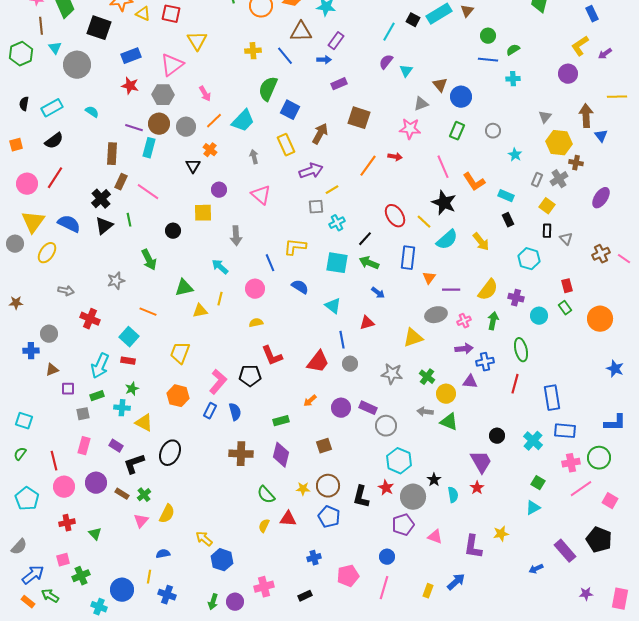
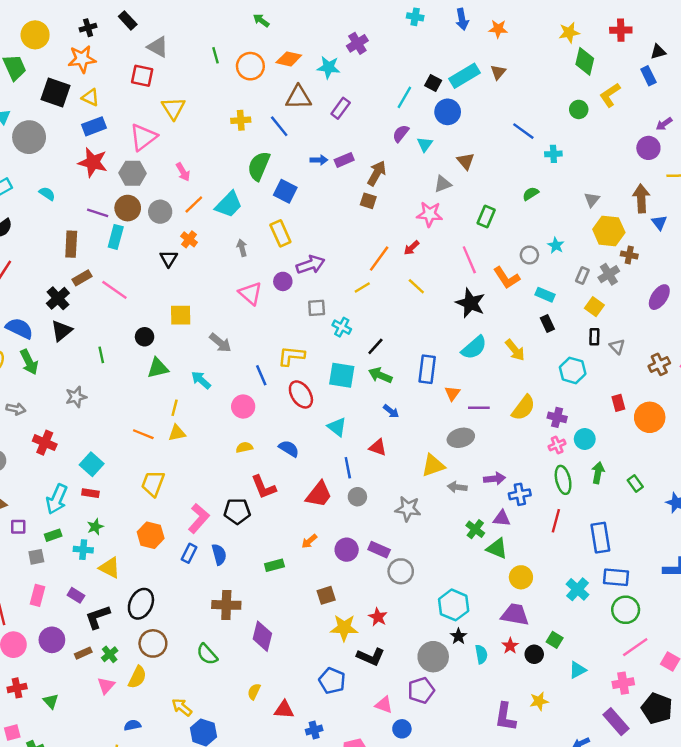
yellow triangle: (143, 14) -> (90, 97), moved
green circle: (488, 36) -> (579, 109), moved
yellow L-shape: (580, 46) -> (610, 95), moved
green semicircle: (513, 50) -> (531, 194), moved
blue arrow: (324, 60) -> (319, 160), moved
blue line: (488, 60) -> (523, 131), turned 30
purple circle: (568, 74) -> (648, 148), moved
red star: (130, 86) -> (93, 162), size x1.4
blue circle: (461, 97) -> (448, 112), moved
brown square: (359, 118) -> (368, 201), size x0.6
gray circle: (493, 131) -> (529, 255), moved
brown arrow: (320, 134) -> (377, 173), moved
red arrow: (395, 157) -> (412, 248), turned 128
brown rectangle: (121, 182) -> (82, 278), turned 35
purple circle: (219, 190) -> (283, 281), moved
yellow line: (332, 190) -> (362, 287), moved
red ellipse: (395, 216) -> (301, 394), moved
green line: (129, 220) -> (101, 355), moved
yellow line: (424, 222) -> (416, 286), moved
cyan cross: (337, 223) -> (342, 327), turned -35
gray arrow: (236, 236) -> (220, 343), turned -48
green arrow: (149, 260) -> (29, 362), moved
blue semicircle: (300, 287) -> (289, 449), moved
green triangle: (184, 288) -> (158, 368), moved
yellow line: (220, 299) -> (175, 408), moved
green rectangle: (565, 308) -> (635, 483), moved
orange line: (148, 312) -> (143, 434), moved
orange circle: (600, 319) -> (650, 417), moved
pink cross: (464, 321) -> (557, 445), moved
green arrow: (493, 321) -> (598, 473), moved
red triangle: (367, 323) -> (378, 447), turned 35
green cross: (427, 377) -> (475, 529), moved
yellow circle: (446, 394) -> (521, 577), moved
gray arrow: (425, 412) -> (457, 487), moved
green triangle: (449, 422) -> (497, 548), moved
black circle: (497, 436) -> (534, 654), moved
purple diamond: (281, 455) -> (262, 636), moved
green circle: (599, 458) -> (626, 610), moved
cyan hexagon: (399, 461) -> (454, 605), moved
purple trapezoid: (481, 462) -> (515, 615), turned -50
pink cross: (571, 463) -> (623, 683), moved
green square: (538, 483) -> (555, 640), moved
brown circle: (328, 486) -> (153, 643), moved
red star: (386, 488) -> (378, 617), moved
yellow star: (303, 489) -> (344, 628), moved, size x1.6
brown rectangle: (122, 494) -> (83, 653), turned -56
green semicircle: (266, 495) -> (207, 654), moved
black L-shape: (361, 497) -> (371, 657), turned -80
red triangle: (288, 519) -> (284, 710), moved
pink triangle: (435, 537) -> (384, 705), moved

